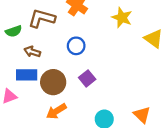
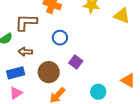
blue rectangle: (27, 75) -> (16, 73), moved

